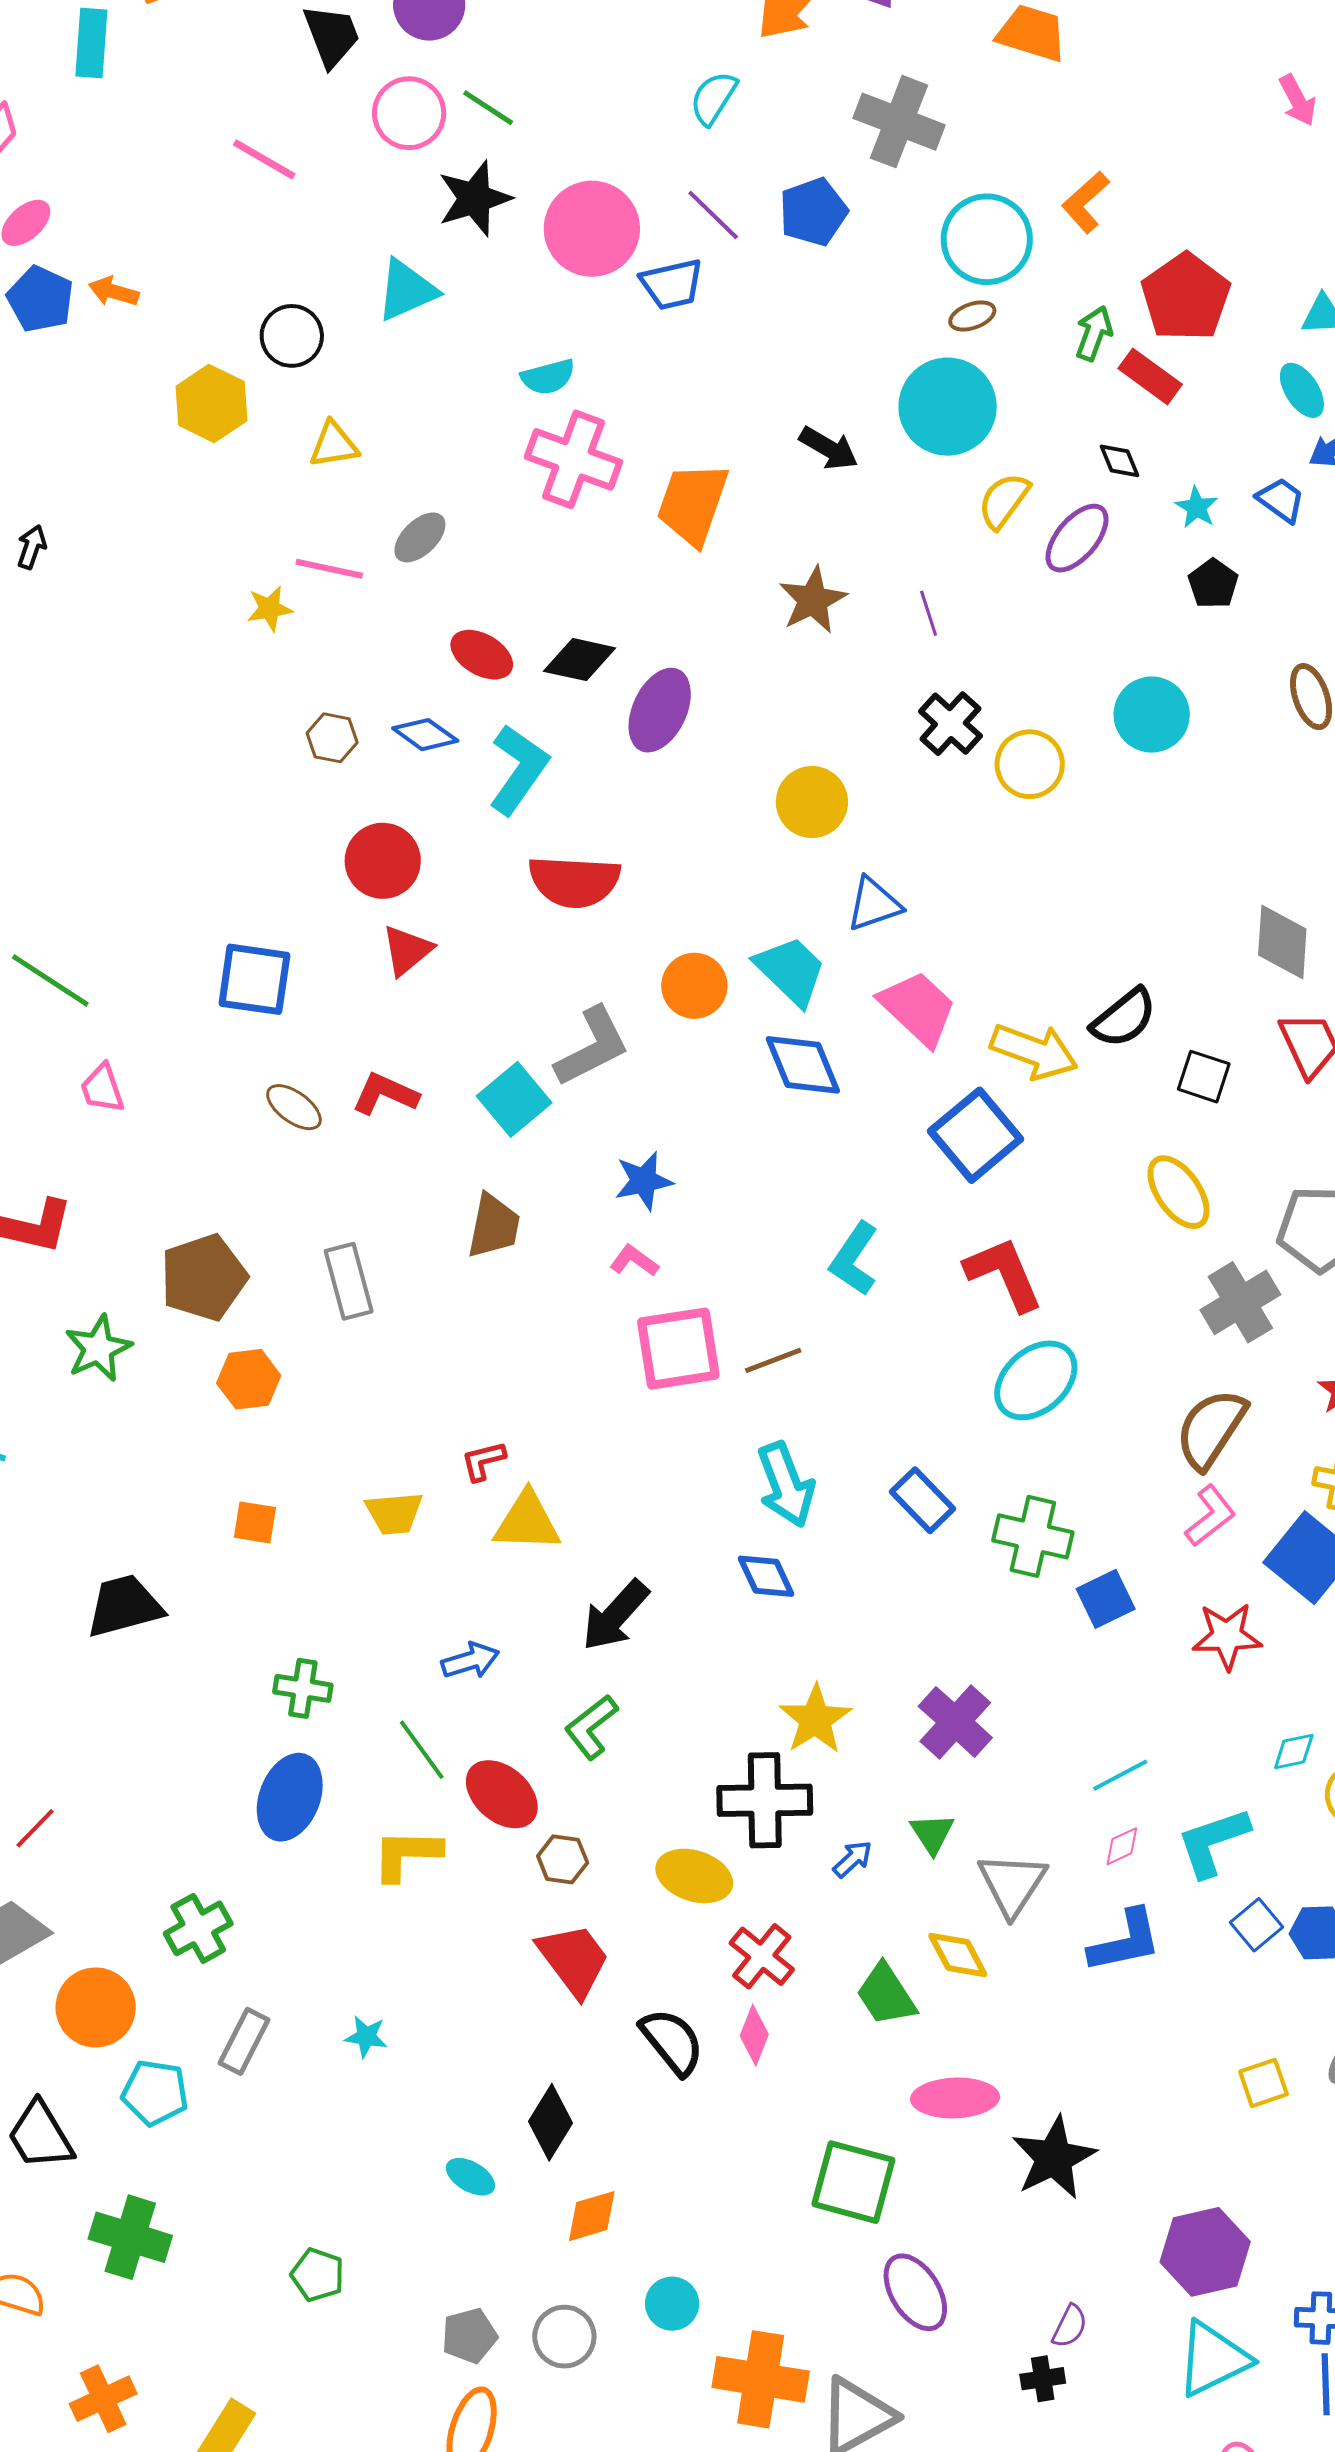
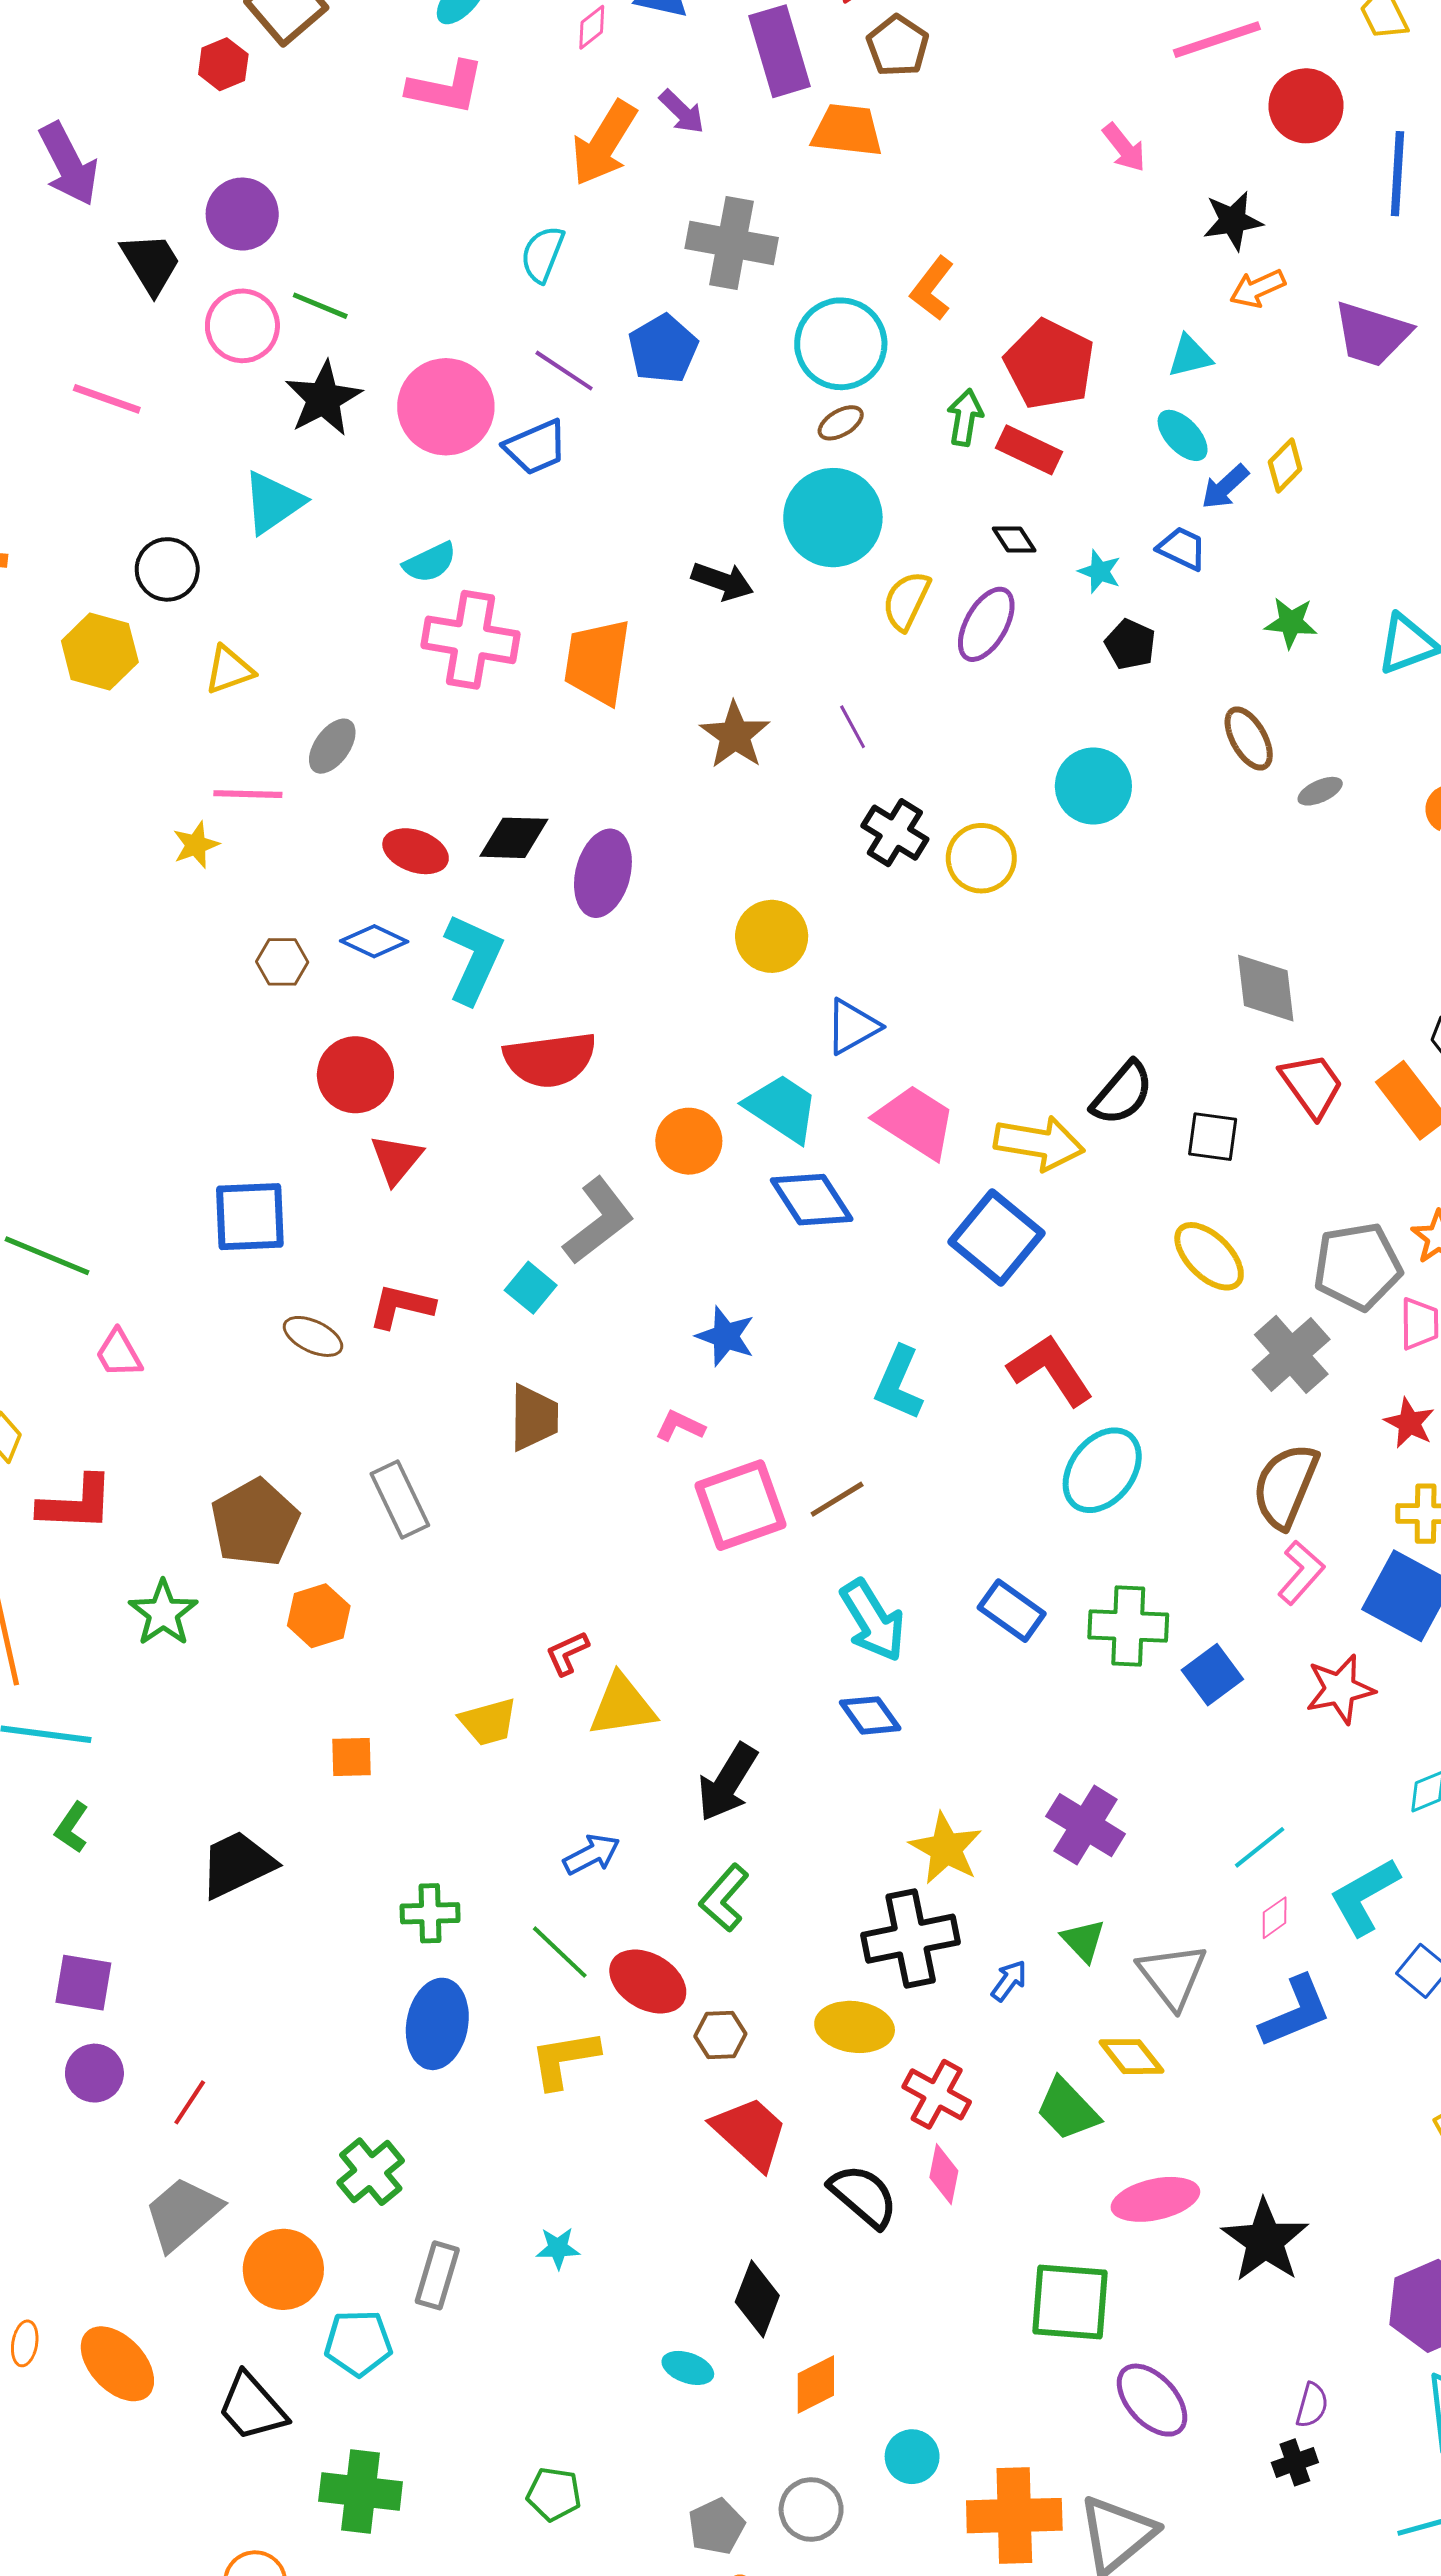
cyan square: (514, 1099) -> (531, 1288), size x0.7
blue star: (644, 1181) -> (726, 1336), moved, turned -30

